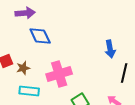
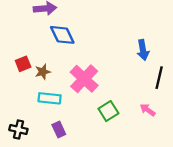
pink cross: (59, 74) -> (84, 79), turned -30

